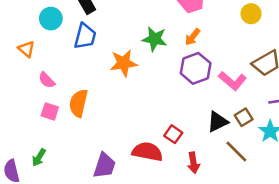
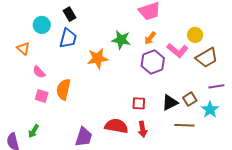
yellow circle: (251, 14) -> (195, 35), moved
pink L-shape: (233, 81) -> (177, 50), moved
red square: (173, 134) -> (139, 103), moved, turned -32
brown line: (236, 151) -> (184, 125), turned -42
red arrow: (193, 163) -> (143, 129), moved

